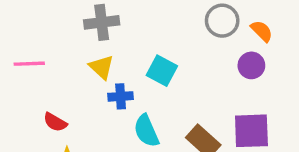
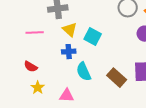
pink line: (29, 64) -> (35, 33), moved
yellow triangle: (102, 67) -> (70, 30), moved

